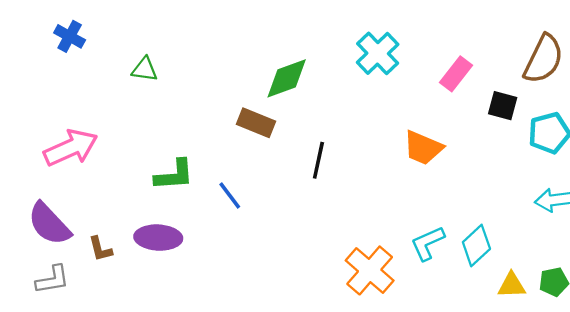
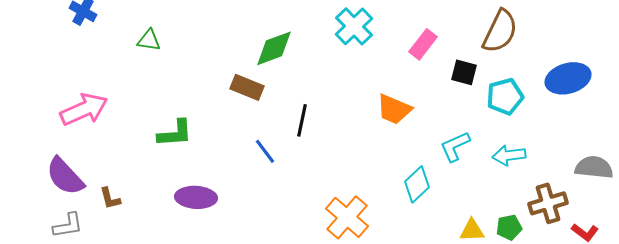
blue line: (230, 195) -> (265, 151), moved
purple ellipse: (158, 238) -> (196, 197), moved
cyan L-shape: (428, 243) -> (455, 146), moved
cyan diamond: (476, 245) -> (417, 184), moved

